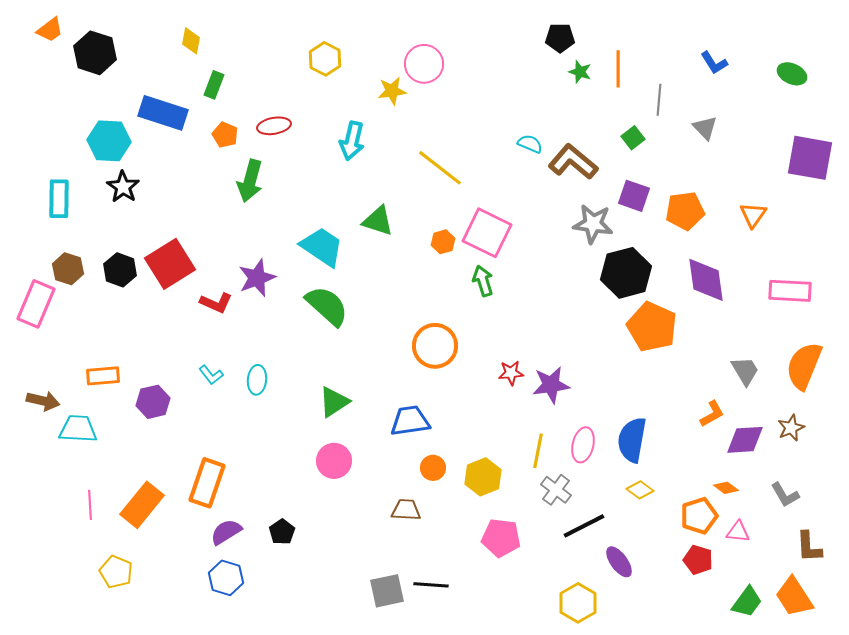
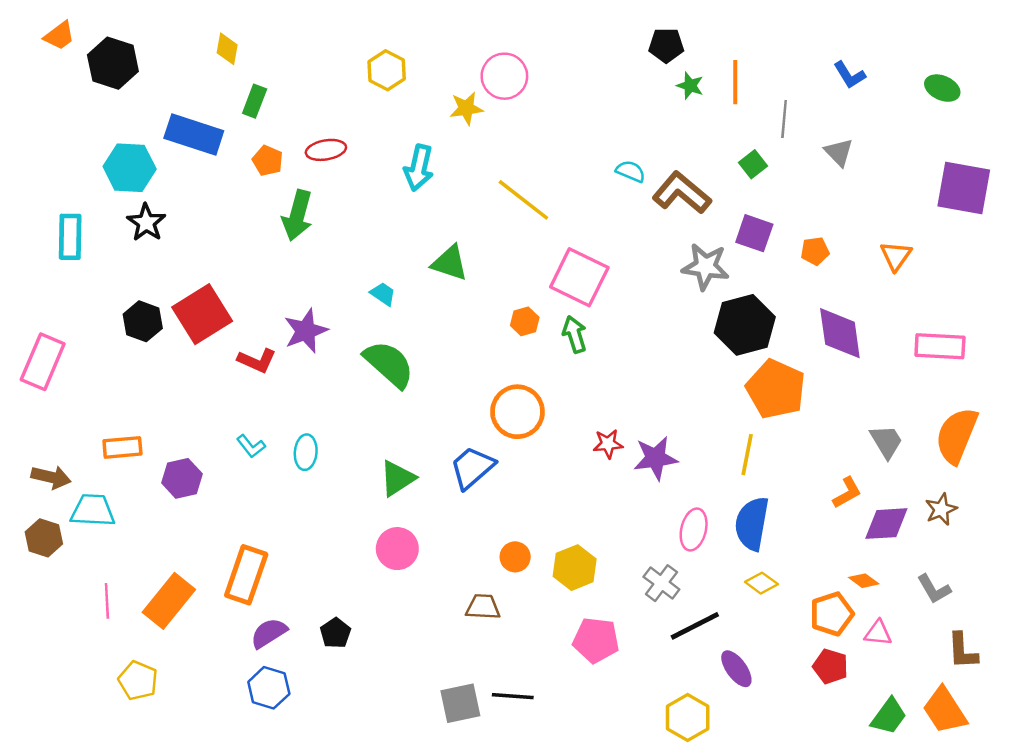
orange pentagon: (685, 211) -> (815, 251), size x0.6
orange hexagon: (443, 242) -> (525, 321), moved
cyan trapezoid: (322, 247) -> (383, 294), size x0.5
brown hexagon: (68, 269) -> (44, 538), moved
blue trapezoid: (410, 421) -> (472, 468), moved, turned -33
yellow line: (538, 451) -> (747, 455), moved

